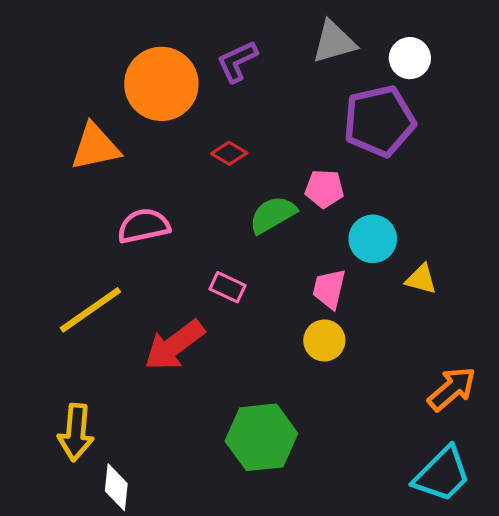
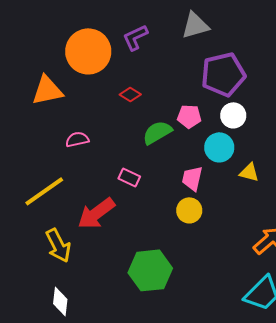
white circle: (410, 58) -> (233, 115), moved
pink semicircle: (144, 226) -> (77, 139), size x0.7
yellow arrow: (76, 432) -> (58, 245), moved, turned -32

